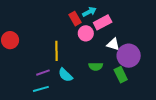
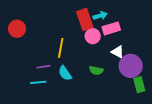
red rectangle: (75, 19) -> (85, 20), size x1.5
green rectangle: (121, 75) -> (139, 85), moved

